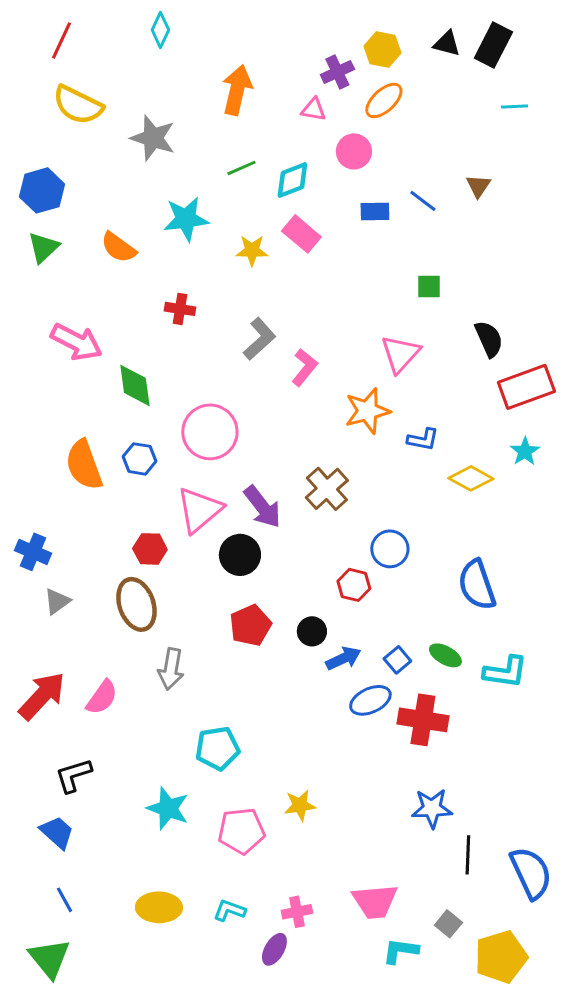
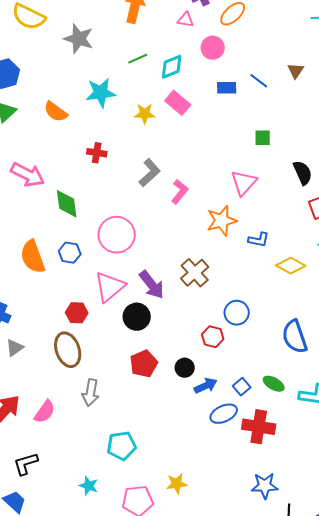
cyan star: (168, 808) -> (89, 486), size x0.7

